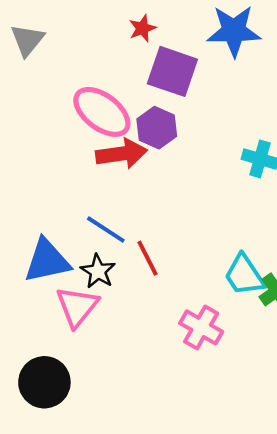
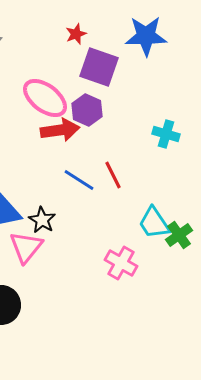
blue line: (106, 229) -> (79, 180), moved
red line: (148, 258) -> (113, 175), moved

